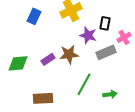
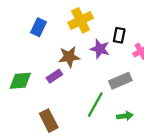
gray rectangle: (106, 52) -> (120, 81), moved
brown star: (69, 54) -> (69, 57), moved
brown rectangle: (43, 98) -> (49, 121), turned 66

